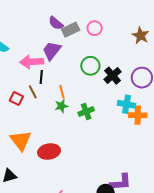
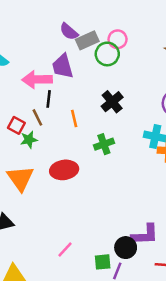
purple trapezoid: (52, 51) -> (63, 66), turned -55
green circle: (90, 66) -> (107, 54), moved
black cross: (113, 76) -> (112, 102), moved
green star: (61, 106) -> (29, 140), moved
red ellipse: (49, 152) -> (64, 170), moved

